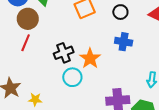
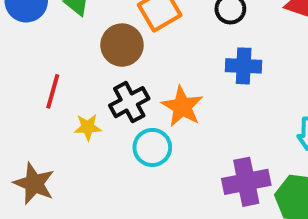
brown circle: (28, 19) -> (122, 45), moved
yellow star: (35, 99) -> (88, 127), moved

